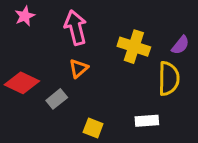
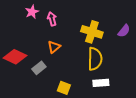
pink star: (25, 16) -> (32, 12), moved
pink arrow: (76, 28) -> (52, 19), size x0.6
yellow semicircle: (169, 79) -> (95, 59), moved

